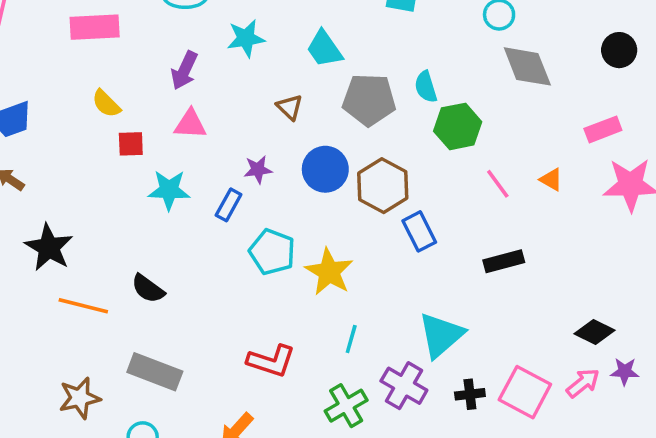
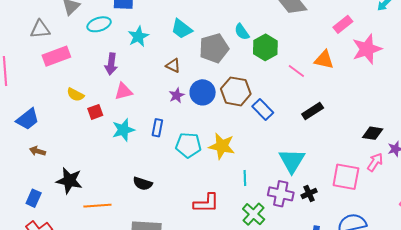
purple star: (258, 169) -> (177, 95), moved
orange triangle: (551, 180) -> (324, 60), size x1.5
black semicircle: (148, 289) -> (143, 184), moved
black cross: (470, 394) -> (309, 193), moved

